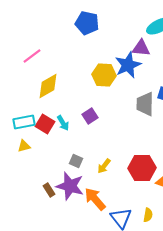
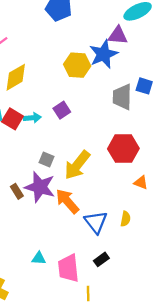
cyan arrow: (63, 123) -> (32, 118), turned -63
yellow arrow: (104, 166) -> (77, 165), size x1.8
red hexagon: (142, 168) -> (123, 149), moved

